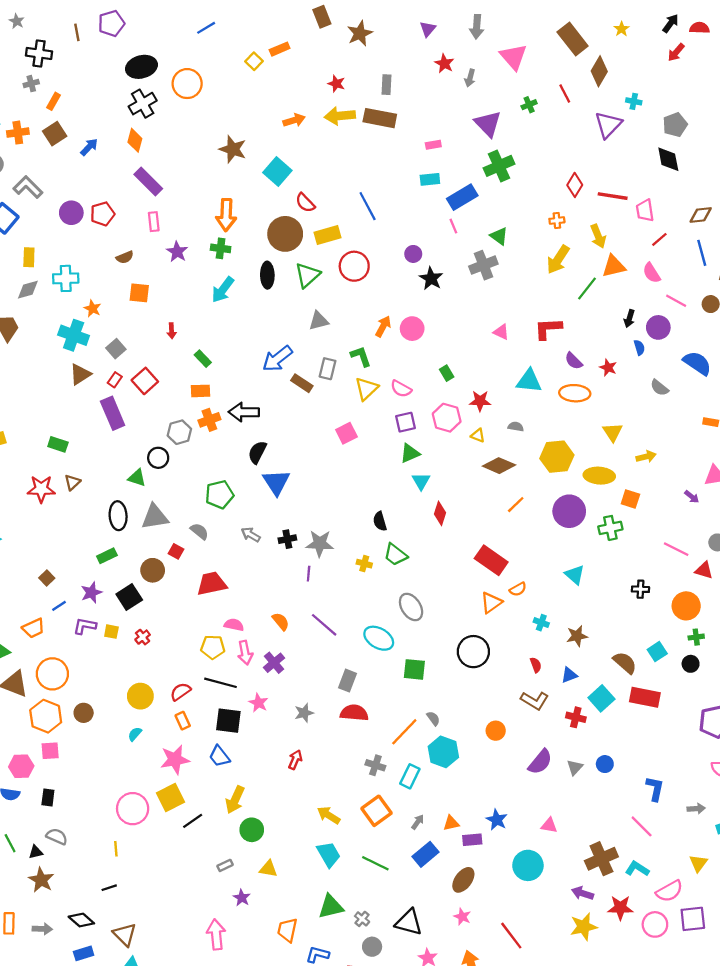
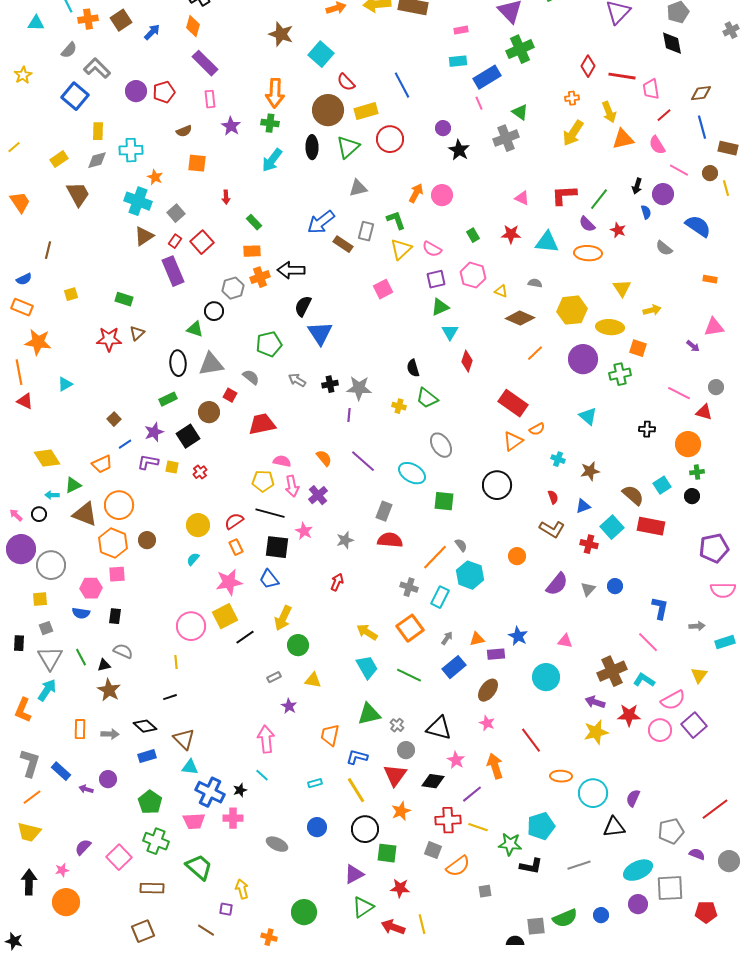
green line: (587, 288) -> (599, 199), moved
red star: (480, 401) -> (511, 234), moved
purple square: (693, 919) -> (694, 725), turned -35

